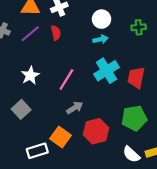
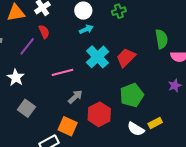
purple line: (30, 34) -> (27, 46), moved
white star: (30, 76) -> (16, 78), moved
red trapezoid: (136, 78) -> (126, 58), turned 45
pink line: (66, 79) -> (62, 72), turned 55

